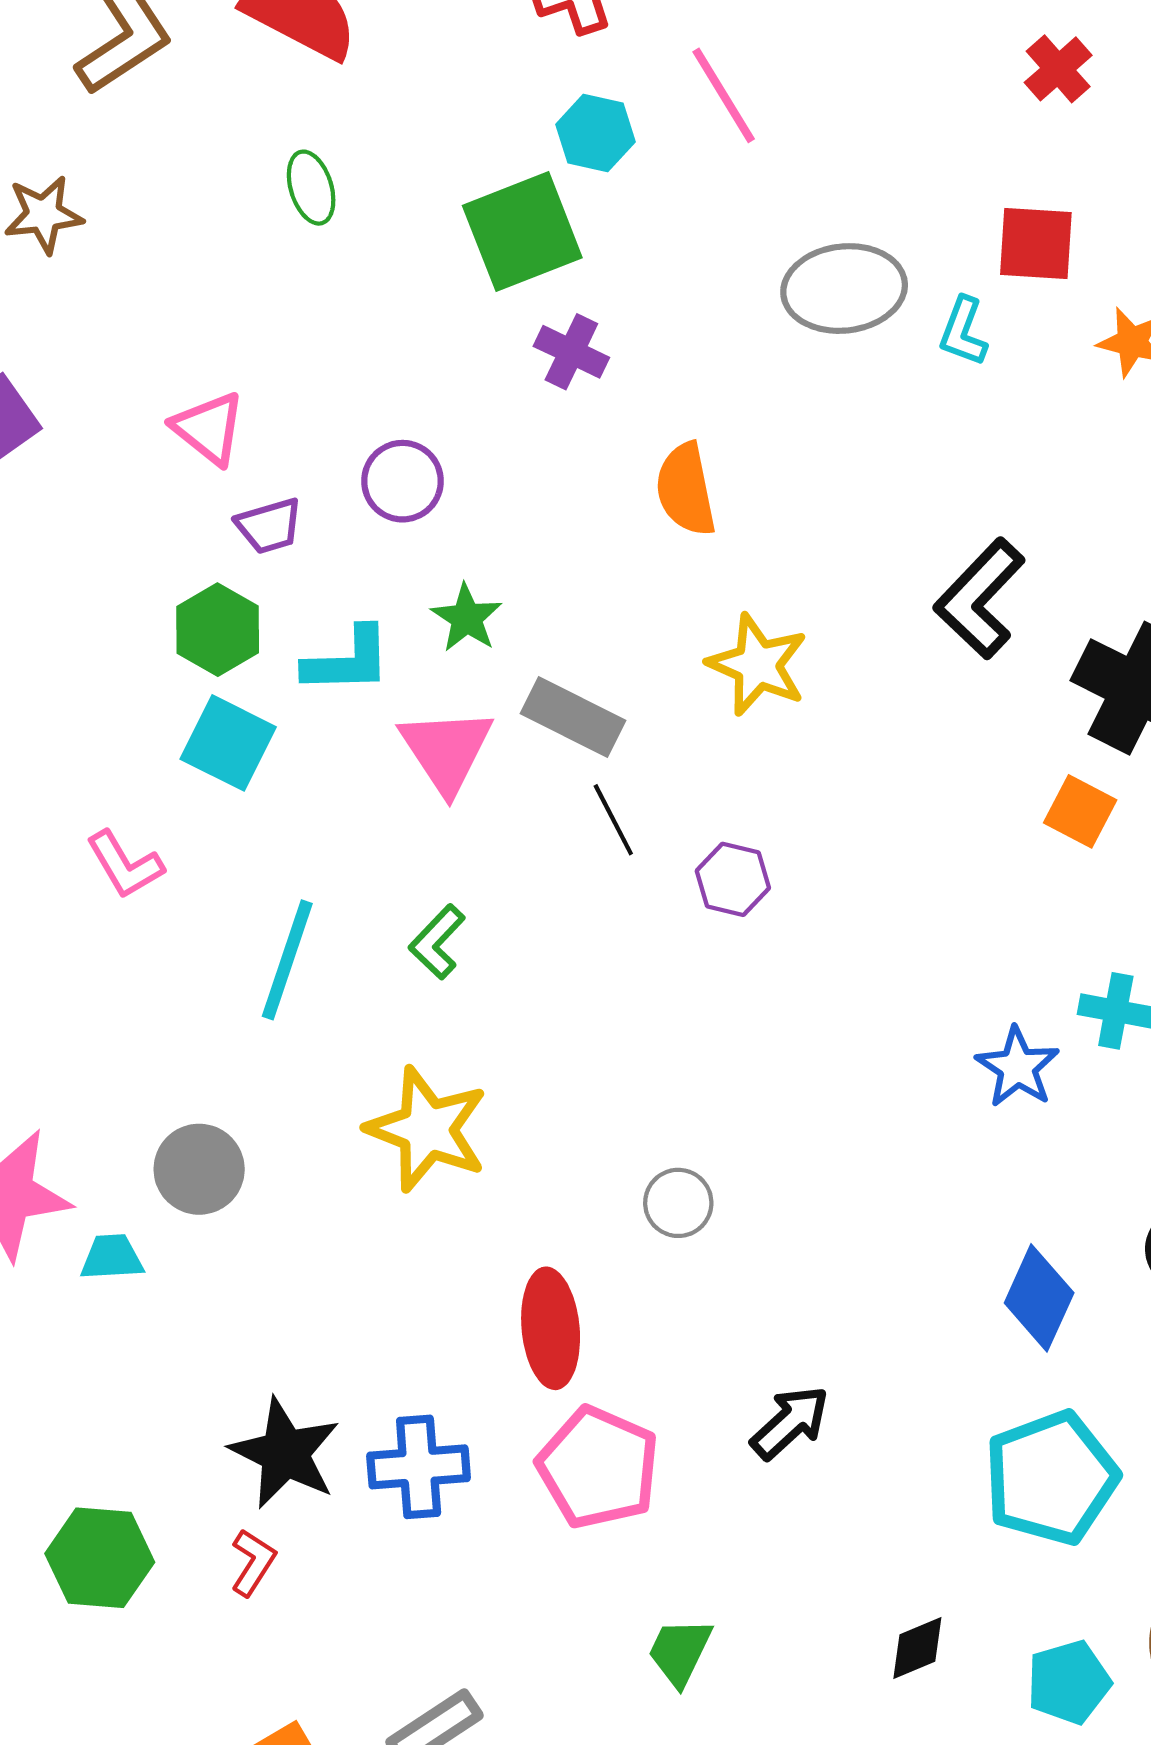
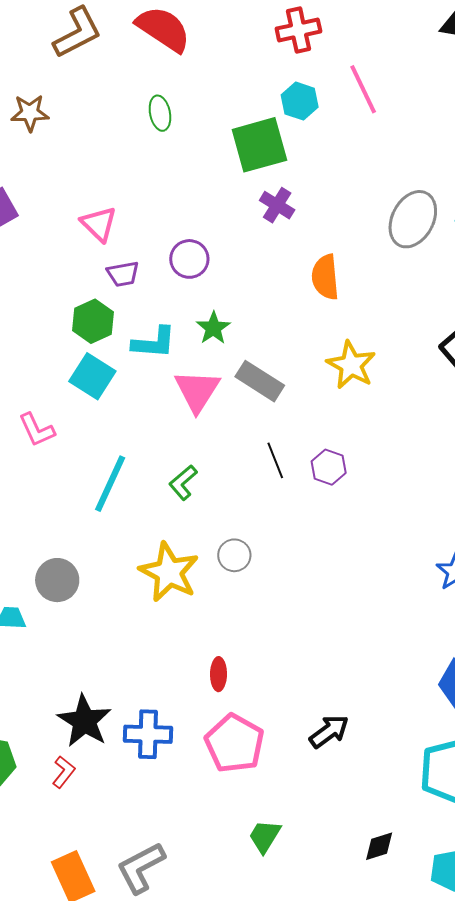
gray ellipse: (844, 289) -> (413, 219), moved, turned -62
black line: (613, 820) -> (275, 460), moved
gray circle: (678, 1203) -> (234, 555), moved
red ellipse: (551, 1328) -> (218, 674), size x0.6

